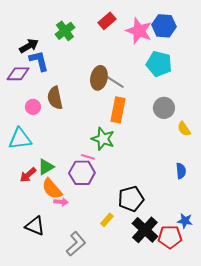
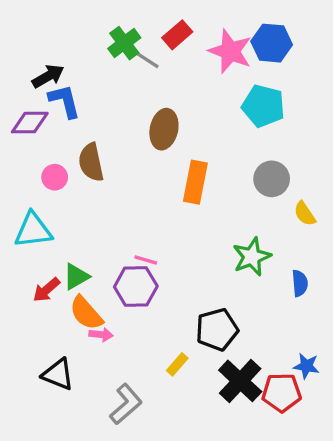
green cross: (65, 31) -> (124, 43), moved
gray line: (115, 82) -> (144, 58), moved
green star: (103, 139) -> (252, 257), moved, turned 30

